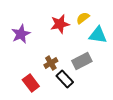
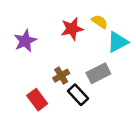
yellow semicircle: (83, 18) -> (100, 22), turned 72
cyan triangle: (98, 35) -> (118, 42), turned -36

